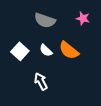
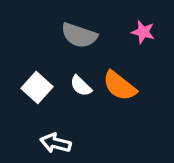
white arrow: (41, 81) -> (56, 143), moved, turned -48

